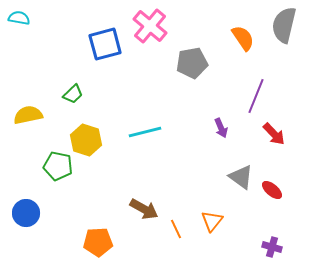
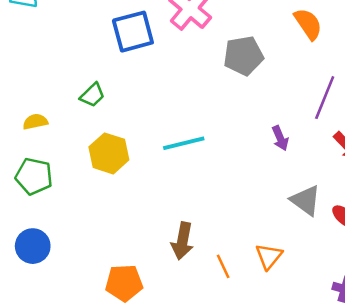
yellow semicircle: (28, 115) -> (35, 122), size x0.7
green pentagon: (58, 166) -> (34, 176), moved
brown arrow: (144, 209) -> (182, 241), turned 72

